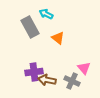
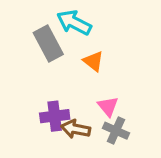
cyan arrow: (46, 14) -> (74, 23), size x1.5
pink triangle: (84, 68) -> (108, 106), moved

